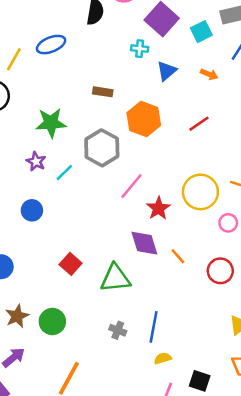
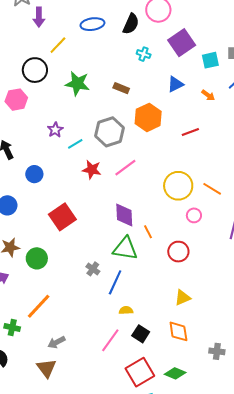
blue ellipse: (51, 45) -> (92, 24), moved
cyan cross: (140, 49) -> (144, 54), moved
green star: (51, 123) -> (77, 84), moved
red star: (158, 208) -> (92, 170), moved, turned 30
blue circle: (32, 210) -> (34, 174), moved
red square: (71, 264) -> (62, 217), size x1.5
green triangle: (115, 278) -> (125, 249), moved
gray cross: (118, 330) -> (93, 269), moved
yellow semicircle: (163, 358) -> (126, 310), moved

